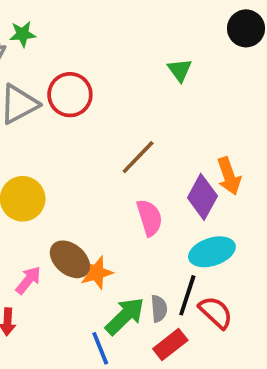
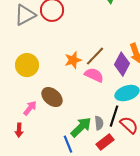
brown line: (138, 157) -> (95, 56), moved
pink semicircle: (149, 218) -> (94, 75), turned -48
orange star: (96, 273) -> (73, 60), moved

